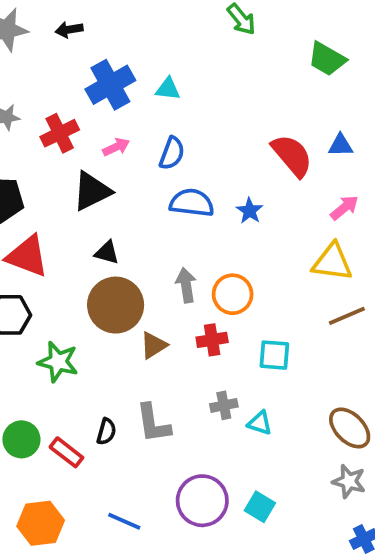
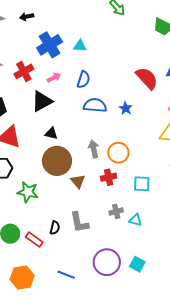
brown triangle: (154, 345) -> (78, 181), turned -35

